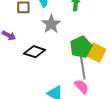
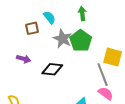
green pentagon: (81, 47) -> (81, 41), moved

